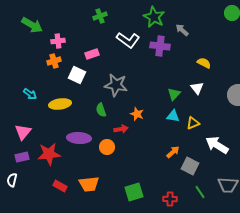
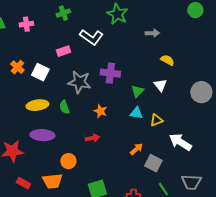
gray arrow: (182, 30) -> (152, 33), moved, turned 136
pink cross: (58, 41) -> (26, 24), moved
purple cross: (160, 46) -> (110, 73), moved
pink rectangle: (92, 54) -> (63, 51), moved
orange cross: (54, 61) -> (17, 67), moved, turned -32
yellow ellipse: (60, 104) -> (37, 105), moved
red arrow: (121, 129) -> (92, 138), moved
orange circle: (107, 147) -> (68, 161), moved

